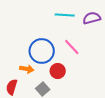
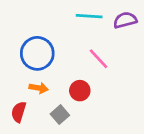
blue circle: (42, 51) -> (37, 53), moved

